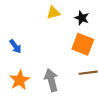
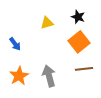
yellow triangle: (53, 13) -> (47, 23), moved
orange square: (83, 44) -> (79, 42), turned 30

